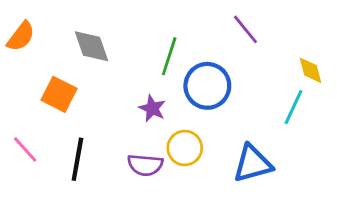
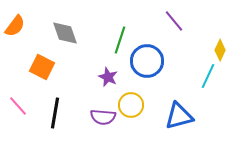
yellow diamond: (310, 70) -> (220, 50), turned 40

